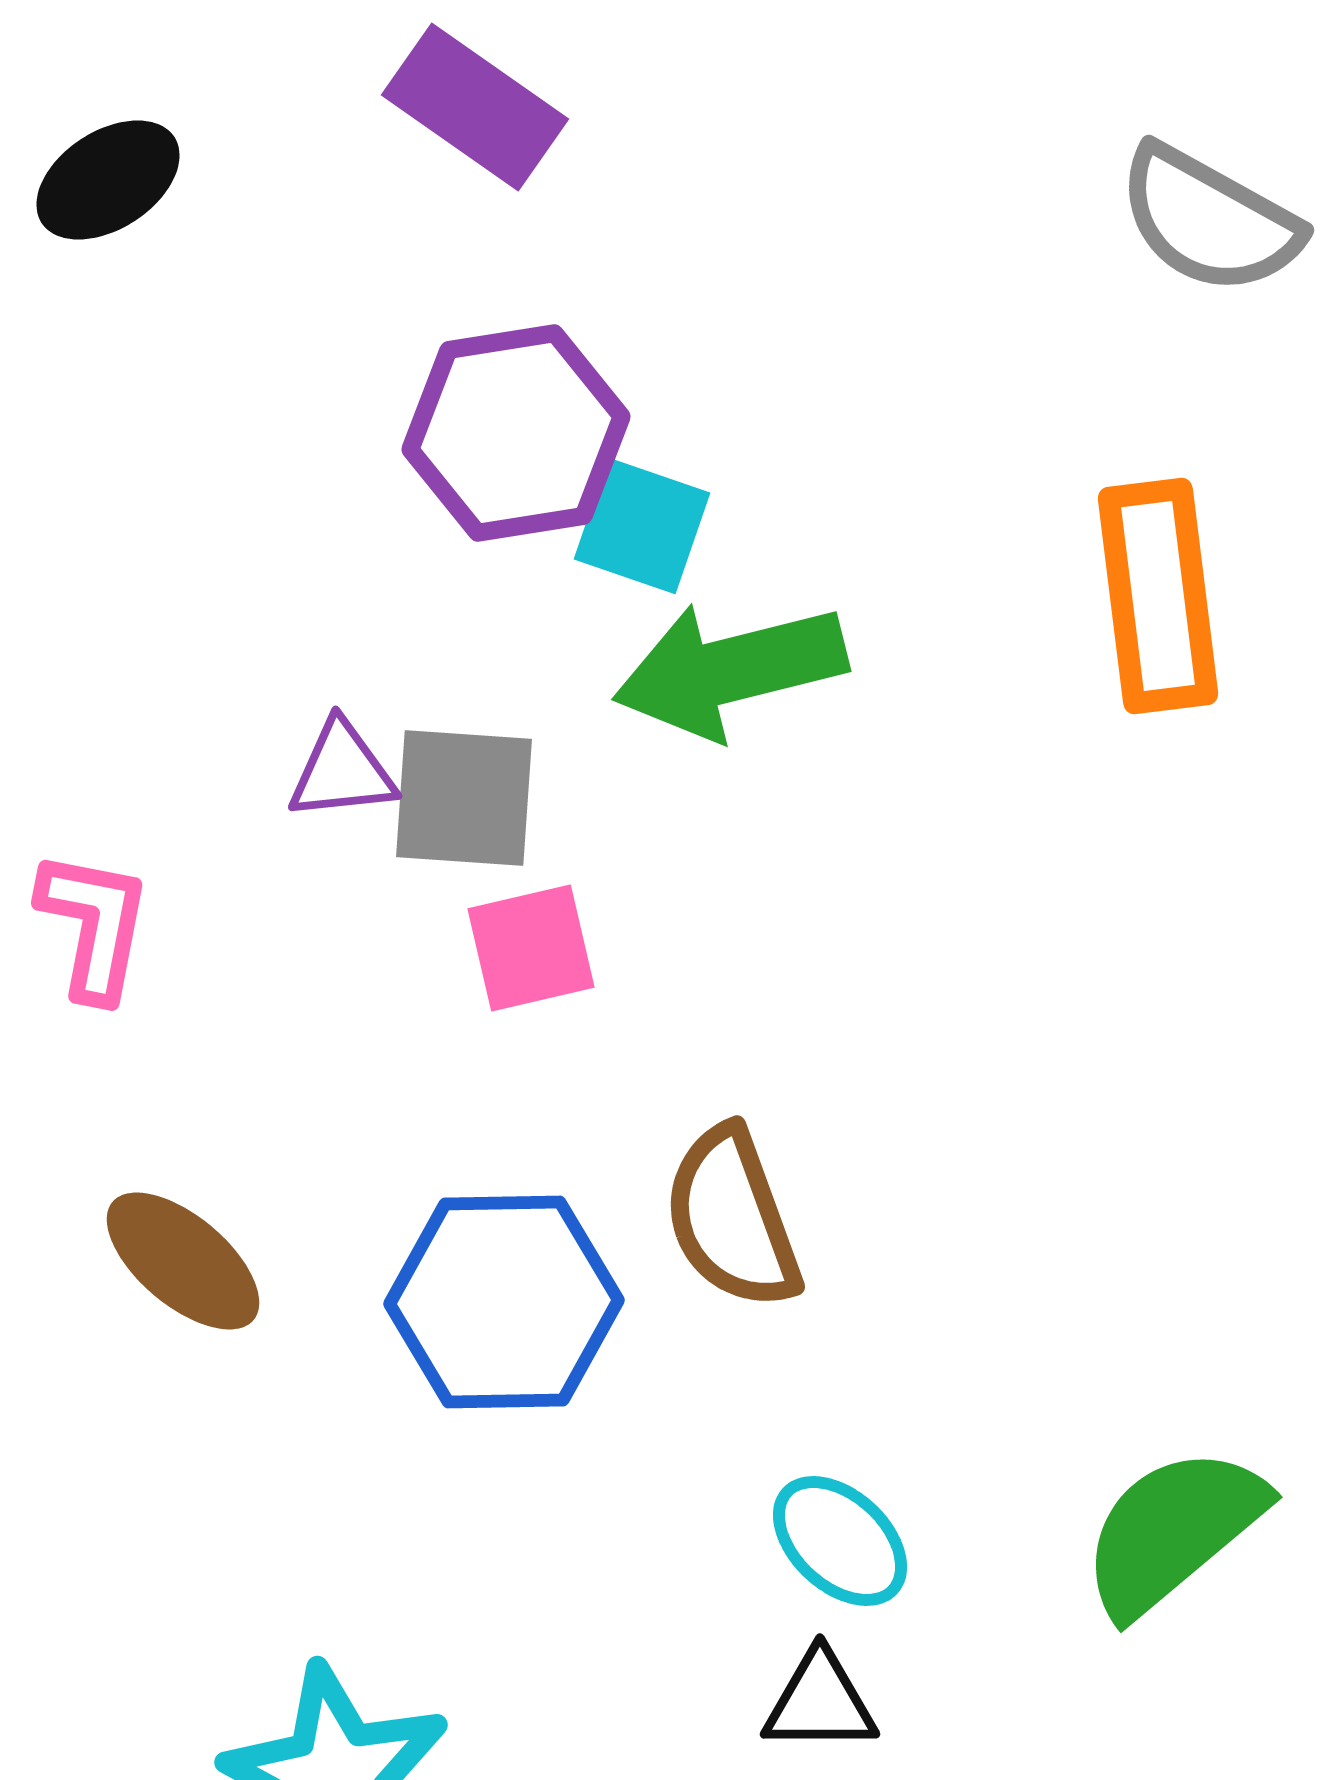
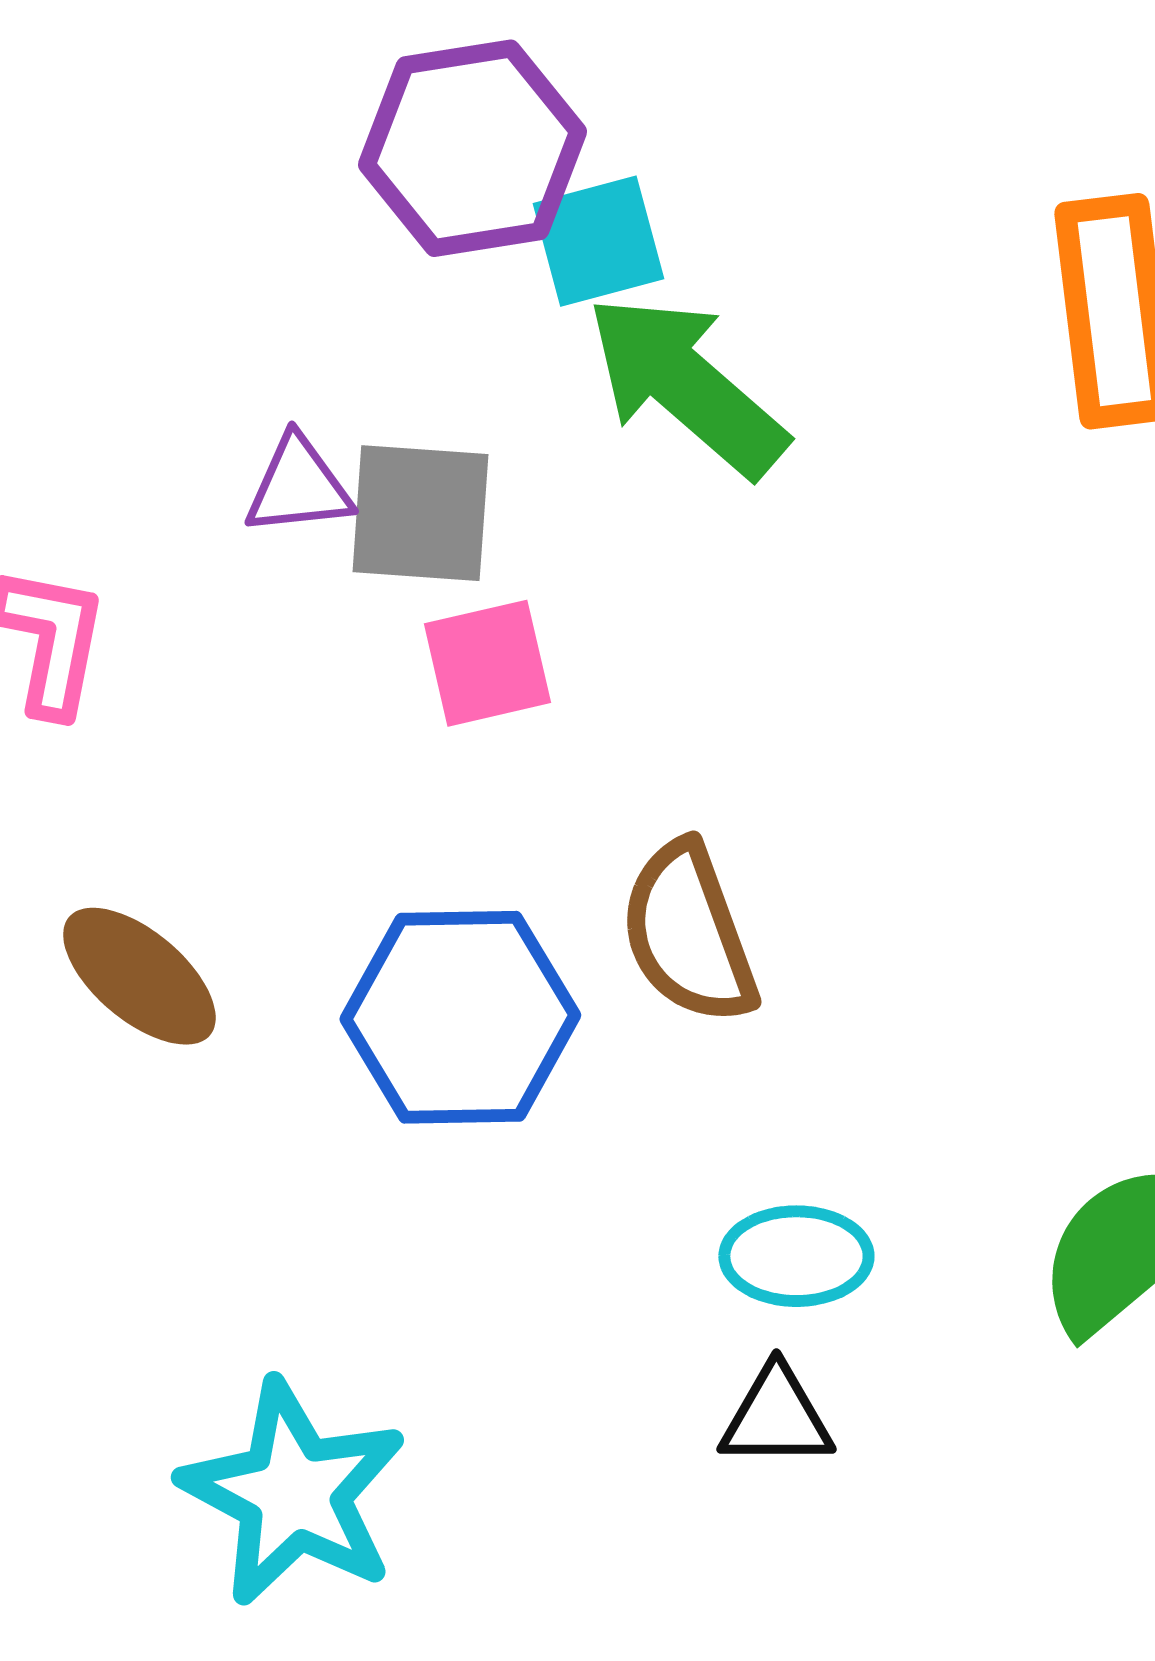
cyan square: (642, 526) -> (598, 241), turned -34
green arrow: (730, 670) -> (686, 385), turned 55
cyan ellipse: (840, 1541) -> (796, 1256), turned -43

